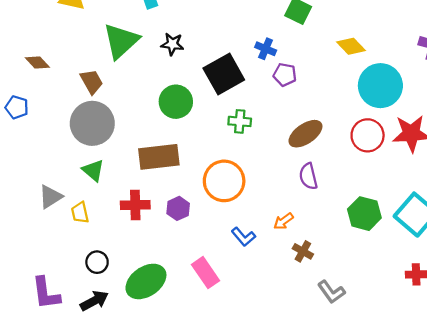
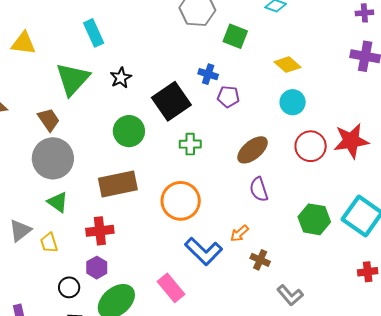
black star: (172, 44) -> (121, 78), turned -30
cyan circle: (380, 86) -> (293, 102), moved, size x0.6
purple hexagon: (178, 208) -> (97, 268), moved
blue L-shape: (243, 237) -> (203, 251), size x1.6

